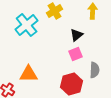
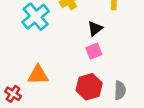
gray semicircle: (95, 70) -> (120, 90), moved

